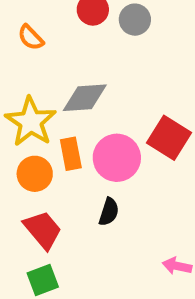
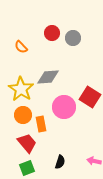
orange rectangle: (71, 154) -> (41, 124), moved
black semicircle: (109, 212) -> (60, 162), moved

